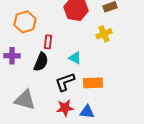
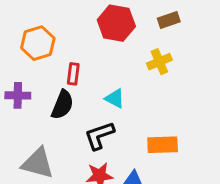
orange rectangle: (93, 83) -> (163, 145), moved

